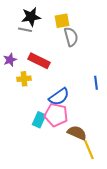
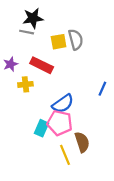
yellow square: (62, 21) -> (59, 42), moved
blue line: (96, 83) -> (102, 89), turned 32
brown semicircle: (77, 133) -> (82, 142), turned 48
yellow line: (89, 150) -> (65, 155), moved

